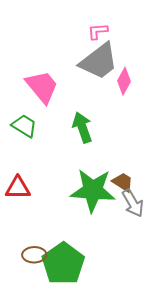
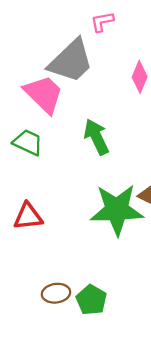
gray trapezoid: (99, 61) -> (71, 61), moved
green pentagon: (63, 264) -> (91, 300), size x0.6

